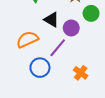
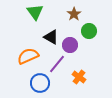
orange cross: (81, 73) -> (79, 77), moved

